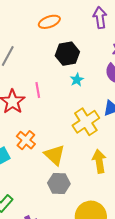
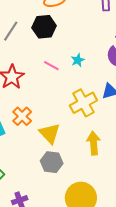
black hexagon: (67, 54) -> (44, 27), moved
pink line: (38, 90) -> (51, 66), moved, turned -56

